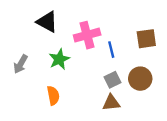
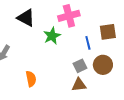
pink cross: (87, 35) -> (69, 16), moved
blue line: (111, 50) -> (88, 43), moved
green star: (59, 59) -> (52, 36), moved

